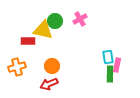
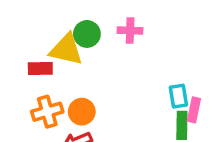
pink cross: (80, 19) -> (130, 31), turned 32
orange cross: (17, 67) -> (47, 112), moved

